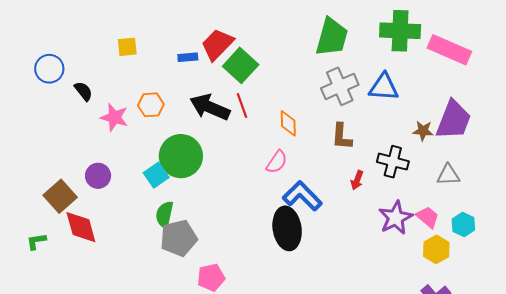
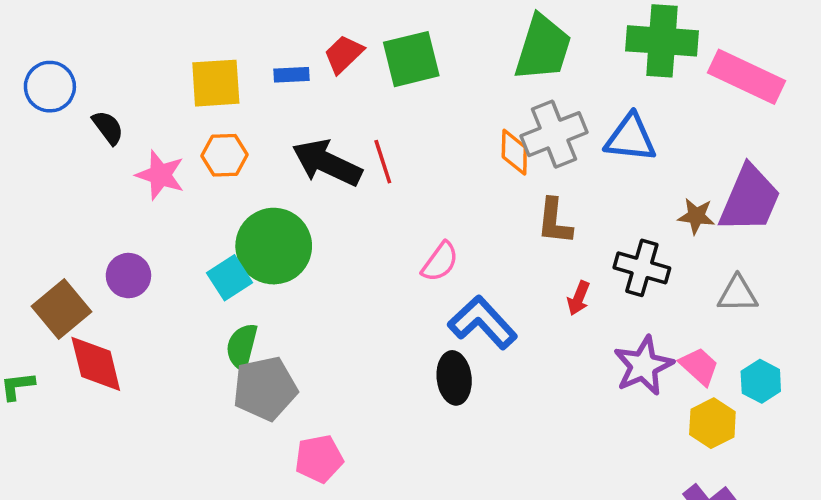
red trapezoid: (217, 44) -> (344, 54), size x0.7
yellow square: (127, 47) -> (216, 83), moved, size x1.5
green square: (241, 65) -> (411, 59), moved, turned 32
orange diamond: (288, 123) -> (514, 152), moved
black ellipse: (287, 228) -> (454, 378), size x0.7

